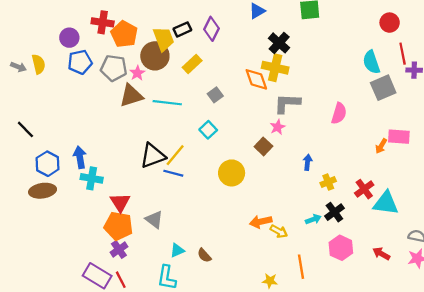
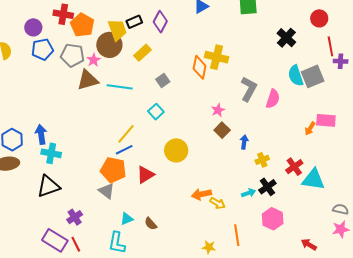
black cross: (279, 43) -> (286, 38), moved
cyan semicircle: (371, 62) -> (296, 76), moved
orange diamond: (256, 79) -> (200, 67), turned 30
gray L-shape: (287, 103) -> (249, 89), moved, turned 115
brown square: (263, 146) -> (222, 130), moved
black triangle: (153, 156) -> (48, 186), moved
blue line: (173, 173) -> (124, 150), turned -42
red triangle: (120, 202) -> (145, 175), moved, turned 30
orange pentagon: (118, 226) -> (113, 170), moved
red arrow: (381, 254) -> (309, 245), moved

